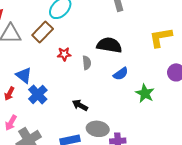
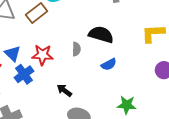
red star: (64, 54) -> (43, 55), moved, size x1.5
green star: (145, 93) -> (127, 105), moved, turned -30

